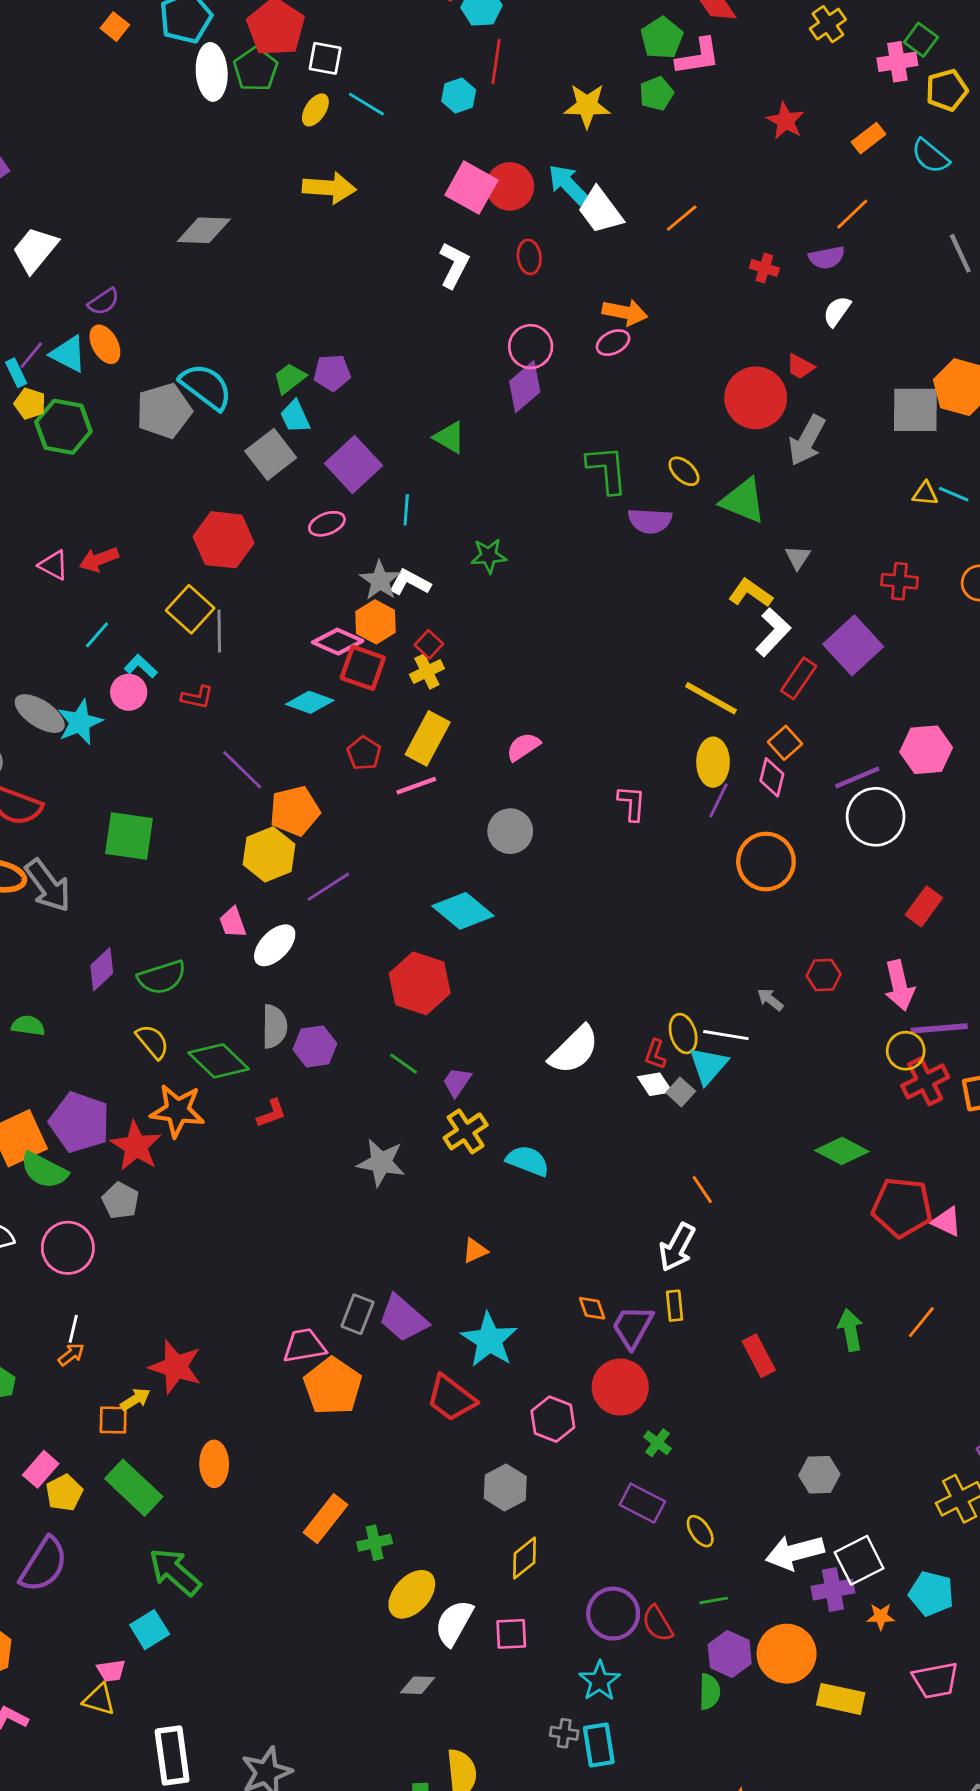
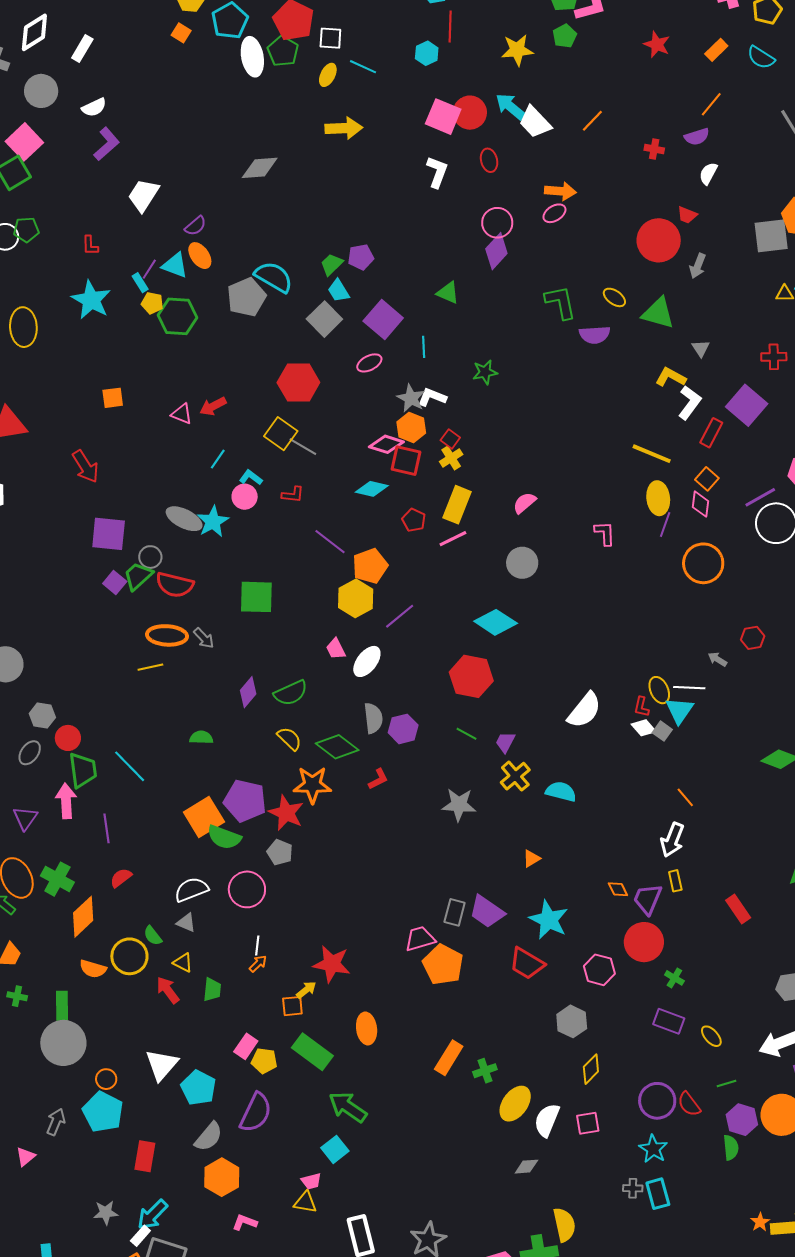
gray arrow: (807, 440) -> (698, 266), size x0.7
gray line: (219, 631) -> (303, 447), turned -52
gray arrow: (48, 886) -> (204, 638), size x0.6
yellow pentagon: (64, 1493) -> (264, 1061), turned -30

